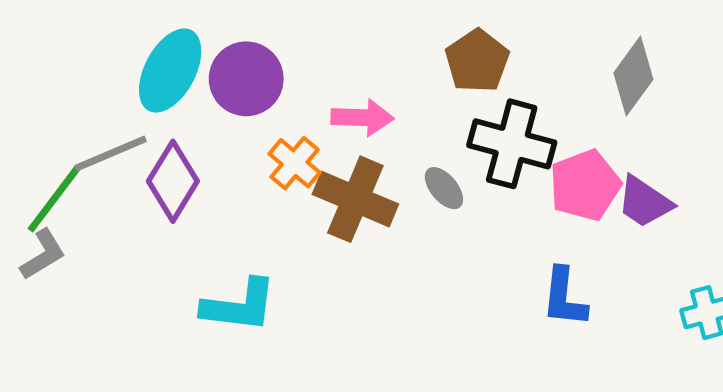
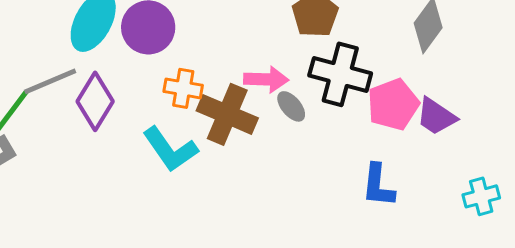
pink arrow: (362, 118) -> (266, 79), moved
orange cross: (295, 163) -> (183, 88), turned -30
cyan L-shape: (239, 306) -> (170, 149), moved, turned 48

